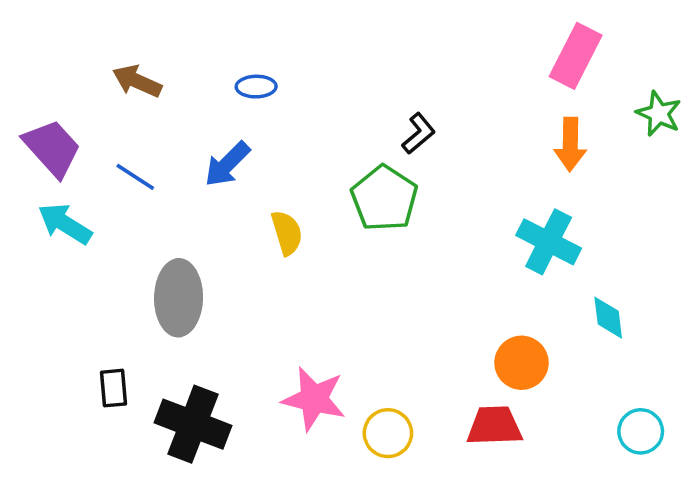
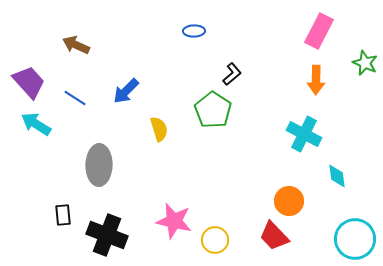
blue ellipse: (256, 87) -> (194, 31), moved
red trapezoid: (494, 426) -> (274, 236), turned -132
cyan circle: (641, 431) -> (355, 239), size x1.6

